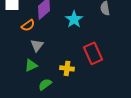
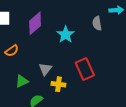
orange semicircle: (28, 25) -> (12, 51), moved
gray triangle: (37, 45) -> (45, 69), moved

